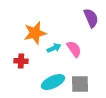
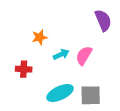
orange star: (35, 33) -> (40, 37), size x0.6
pink semicircle: (74, 49) -> (84, 56), turned -114

